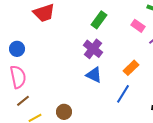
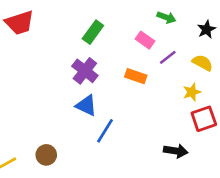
orange rectangle: (131, 68) -> (136, 76), moved, turned 63
blue line: (123, 94) -> (105, 131), moved

